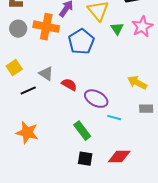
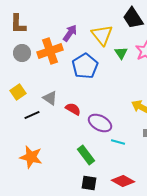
orange cross: (46, 27) -> (50, 51), turned -30
red diamond: (119, 157) -> (123, 181), turned 30

